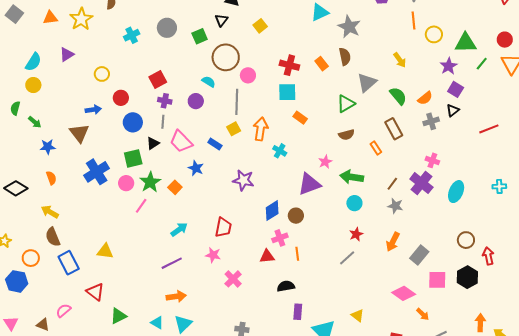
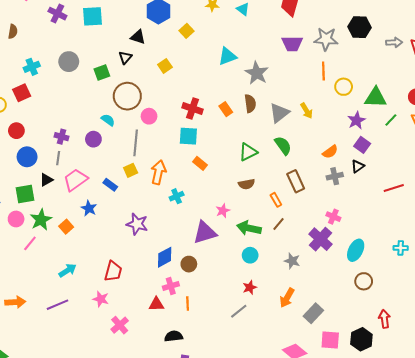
red square: (158, 79) -> (22, 93), moved
gray triangle: (367, 83) -> (279, 113), moved
green semicircle: (398, 96) -> (283, 146), moved
pink trapezoid: (181, 142) -> (75, 180), turned 95
cyan cross: (280, 151) -> (177, 196), turned 32
brown line: (392, 184) -> (278, 224), moved
brown circle: (466, 240) -> (364, 281), moved
orange arrow: (176, 296) -> (15, 302), moved

